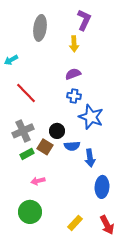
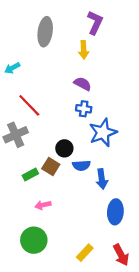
purple semicircle: (73, 74) -> (83, 84), turned 49
blue star: (91, 117) -> (103, 133), turned 30
gray cross: (23, 131) -> (16, 135), moved

